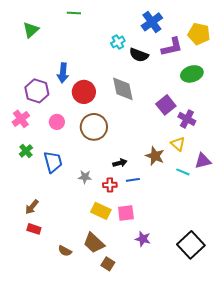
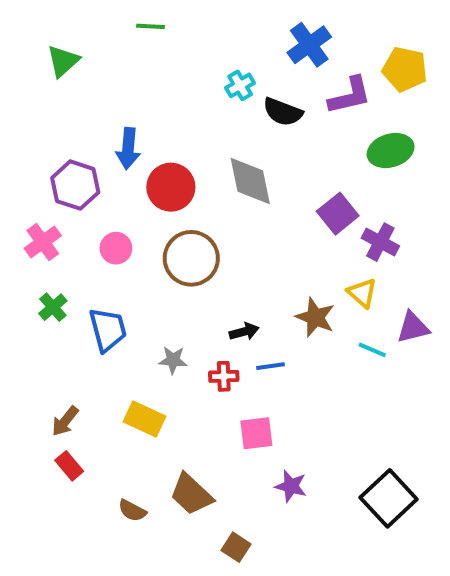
yellow rectangle: (101, 211) -> (144, 419), moved
red rectangle: (34, 229) -> (69, 466), turned 32
brown square: (108, 264) -> (236, 547), moved

